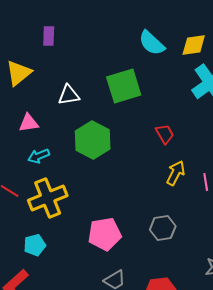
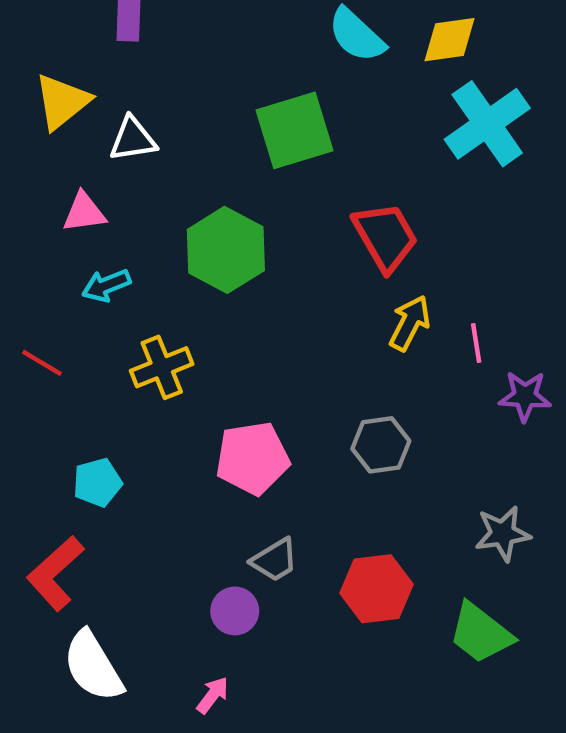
white triangle: (69, 95) -> (133, 139), moved
red trapezoid: (165, 134) -> (385, 237), size x1.6
yellow cross: (48, 198) -> (162, 367), moved, size x0.7

